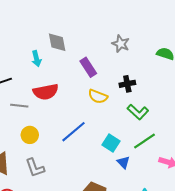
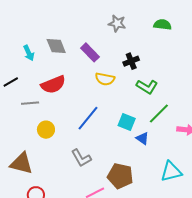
gray diamond: (57, 42) -> (56, 46), moved
cyan arrow: (36, 59) -> (29, 53), moved
gray L-shape: (35, 168) -> (81, 158), moved

